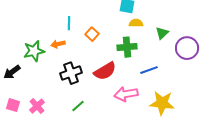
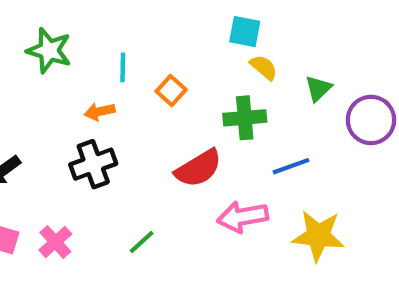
yellow semicircle: (136, 23) -> (264, 67), turned 40
green star: (34, 51) -> (49, 50), moved, turned 30
black cross: (71, 73) -> (93, 164), moved

